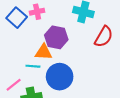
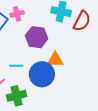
red semicircle: (104, 37) -> (82, 21), moved
orange triangle: (44, 52) -> (55, 60), moved

